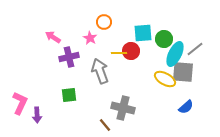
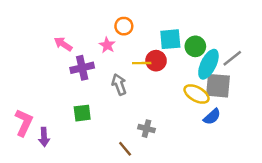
gray arrow: (100, 71) -> (119, 84), size x0.7
blue semicircle: (186, 107) -> (212, 117), moved
gray cross: (123, 108) -> (146, 129), size x0.6

